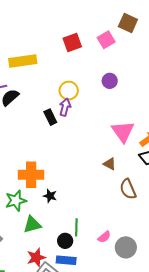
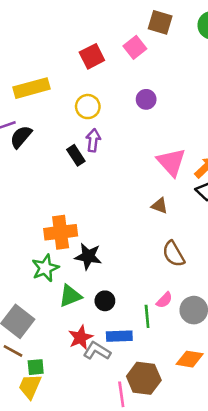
yellow circle: (69, 91) -> (88, 107), moved
brown semicircle: (128, 189) -> (174, 254), moved
black star: (50, 196) -> (88, 256), size x1.5
green line: (76, 227) -> (147, 316), moved
black circle: (65, 241) -> (105, 301), moved

